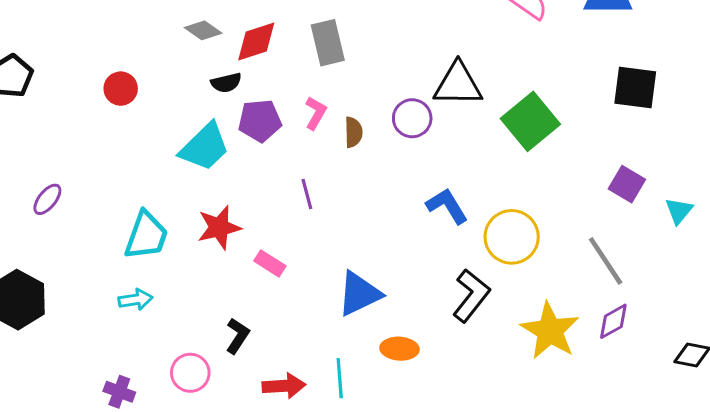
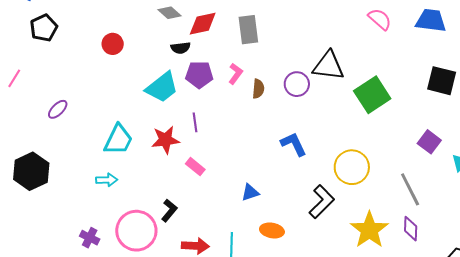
purple line: (307, 194) -> (195, 122), moved
blue L-shape: (447, 206) -> (294, 144), moved
blue triangle: (359, 294) -> (250, 192), size x0.6
purple diamond: (613, 321) -> (411, 229), turned -65
pink circle: (190, 373) -> (136, 231), size x1.6

